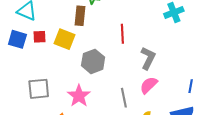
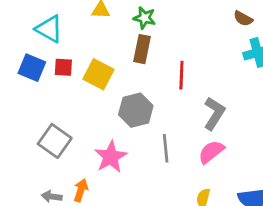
brown rectangle: (80, 16) -> (142, 49), moved
gray square: (39, 89) -> (55, 141), turned 35
gray line: (124, 98) -> (166, 148), moved

